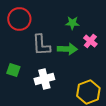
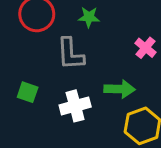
green star: (72, 23) -> (89, 17), moved
green arrow: (67, 49) -> (119, 89), moved

